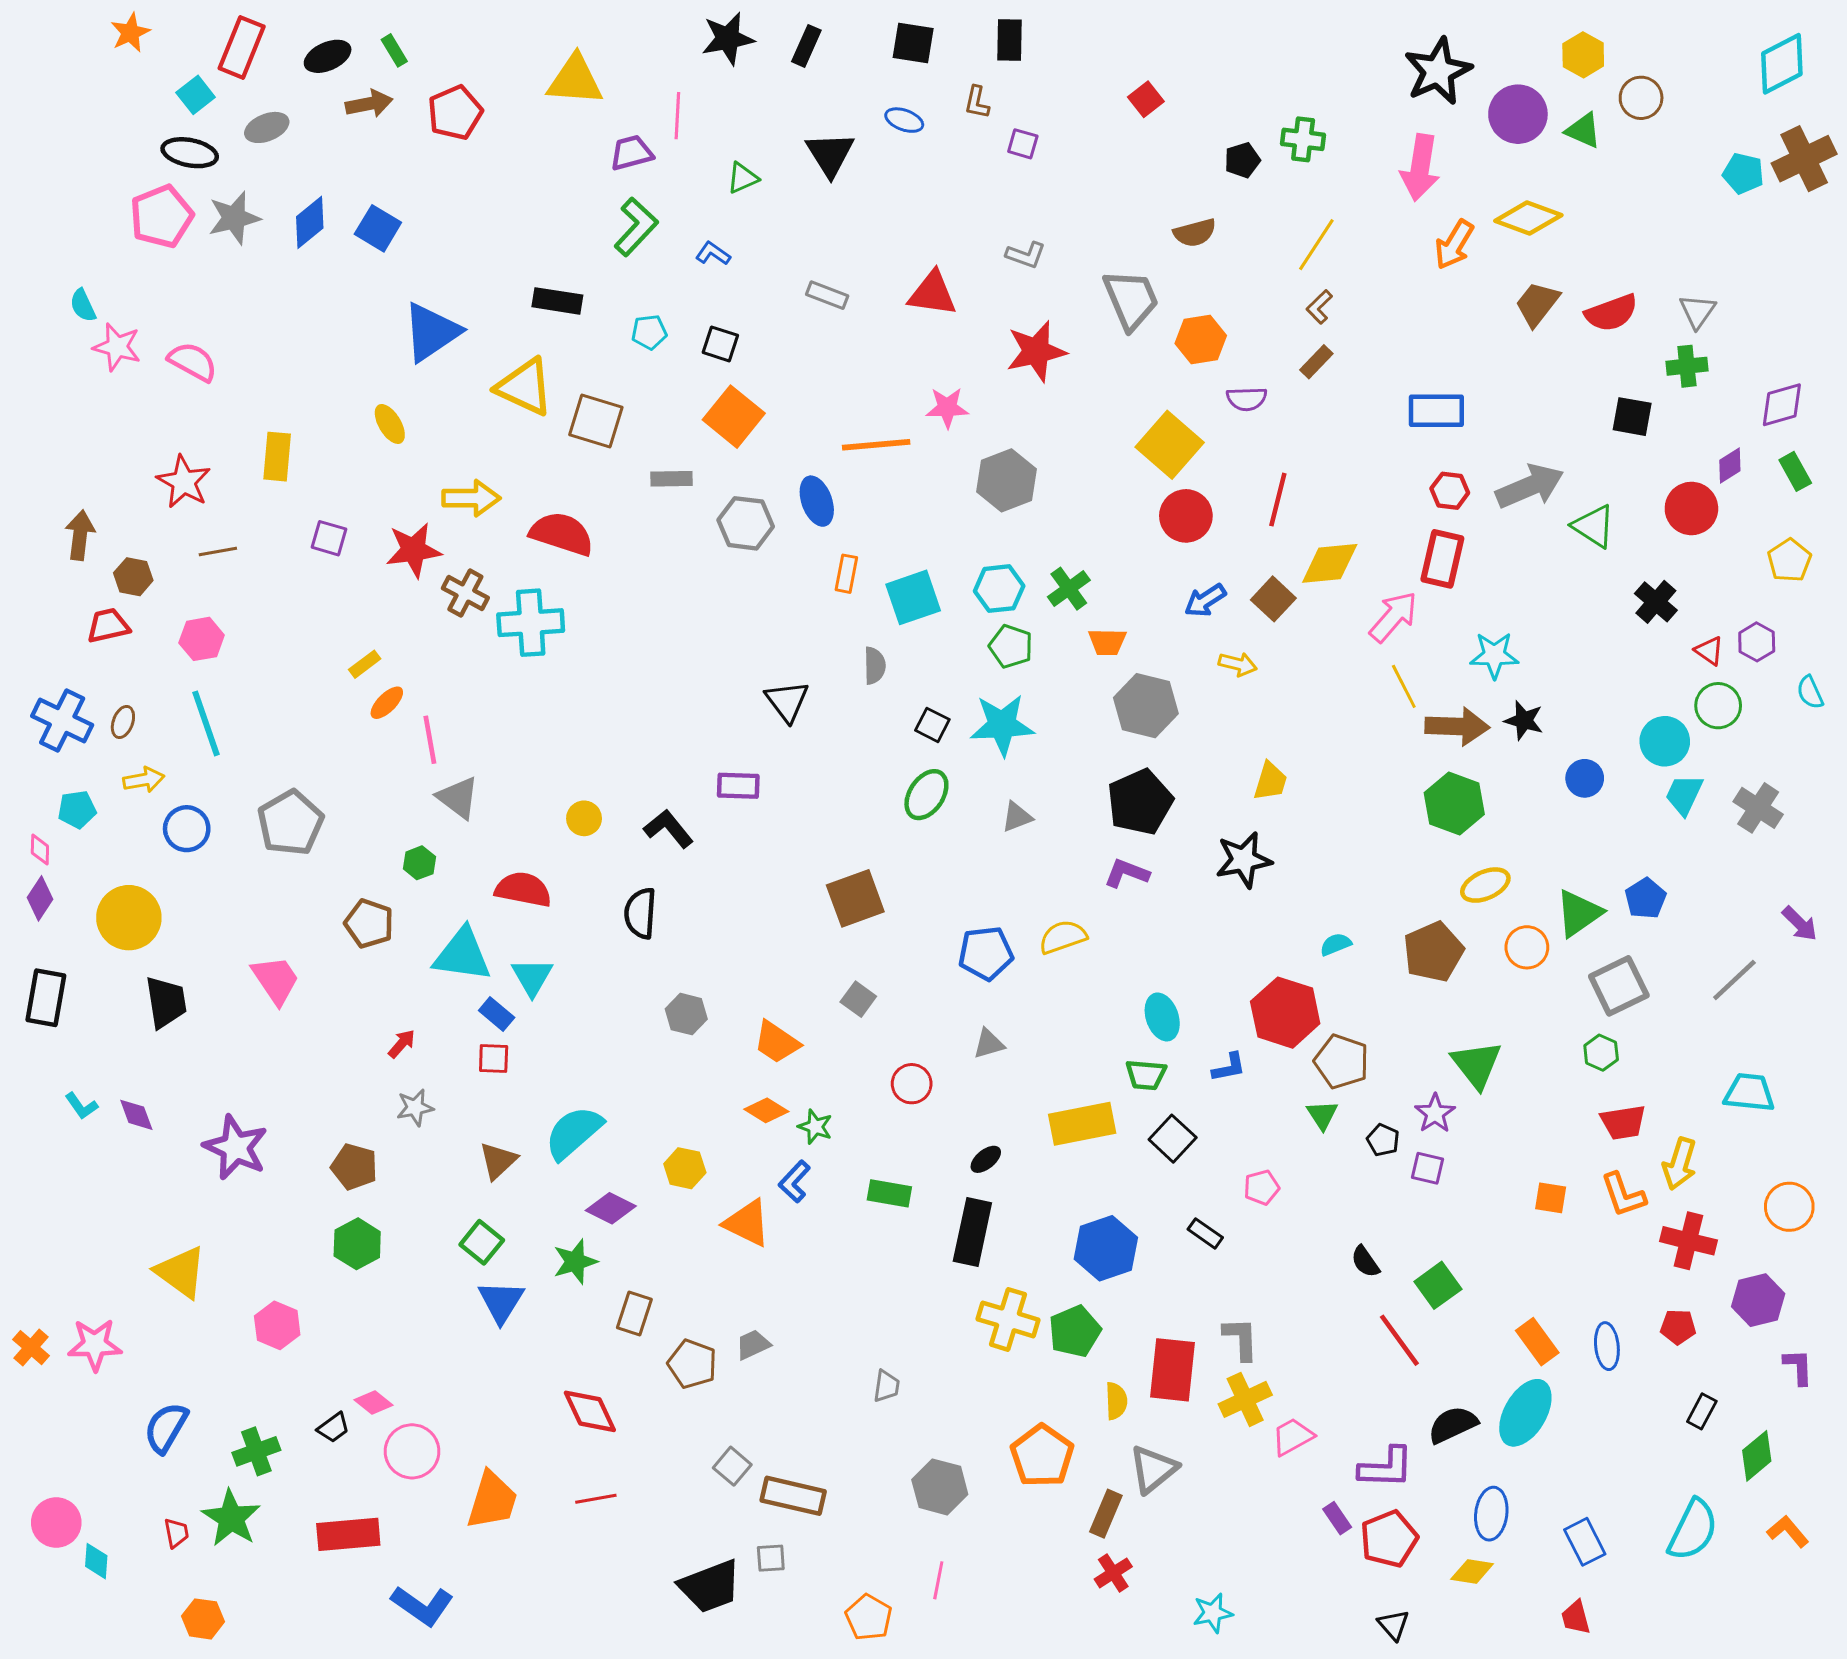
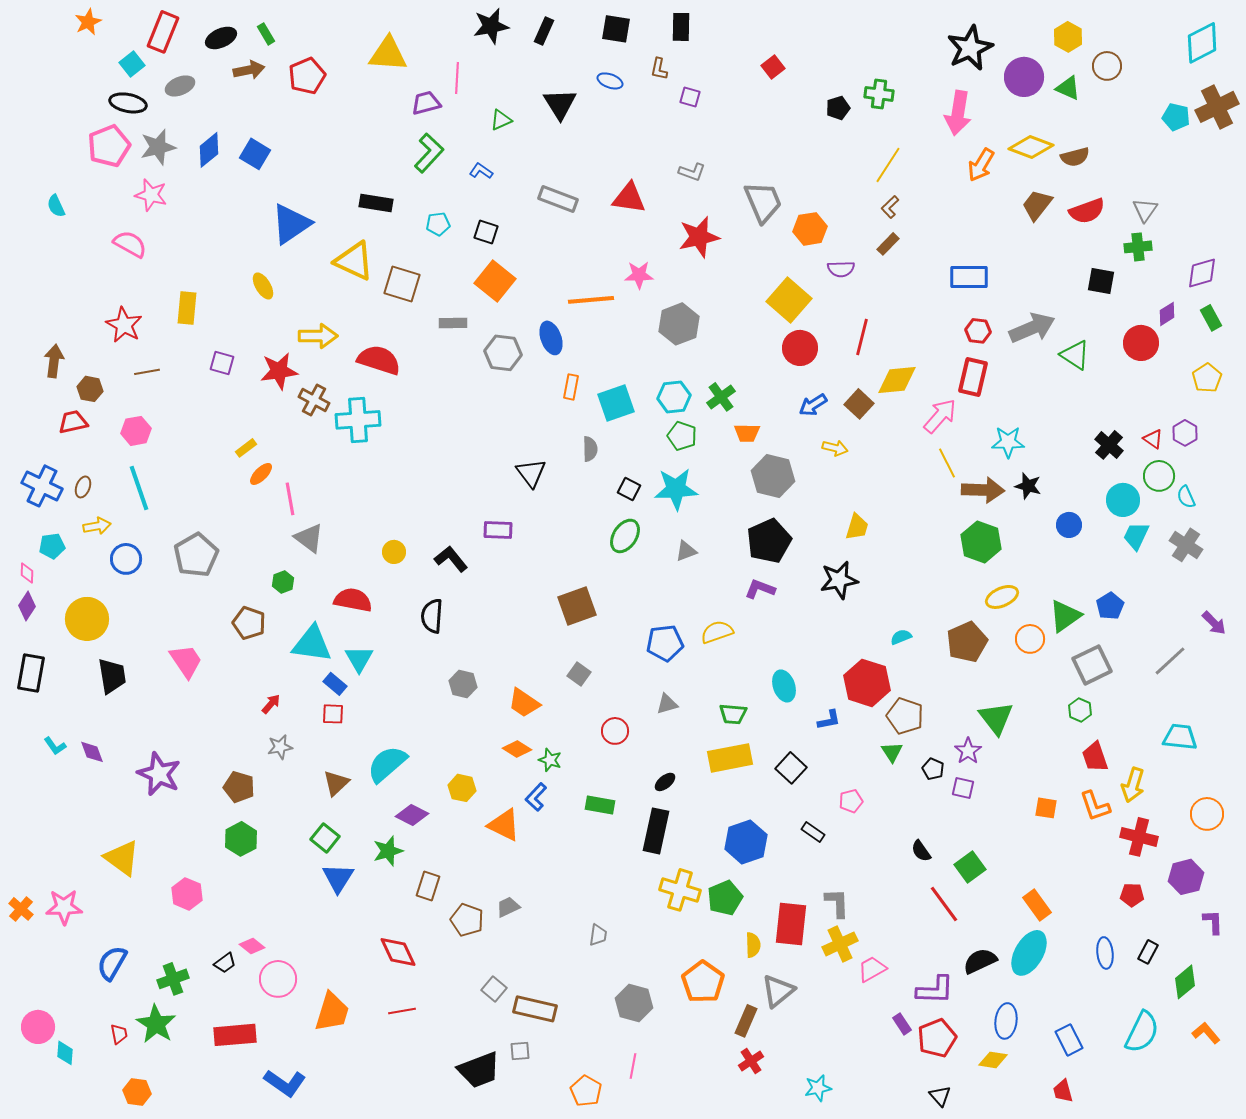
brown semicircle: (1195, 233) -> (1075, 157), moved
gray rectangle: (827, 295) -> (558, 199), size x1.4
pink star: (117, 347) -> (151, 195), moved
black cross: (1656, 602) -> (1109, 445), moved
cyan semicircle: (1810, 692) -> (1186, 497), moved
green trapezoid: (1146, 1075) -> (733, 714), moved
red trapezoid: (1623, 1122) -> (1095, 757), turned 80
blue ellipse: (1607, 1346) -> (1105, 953), moved

